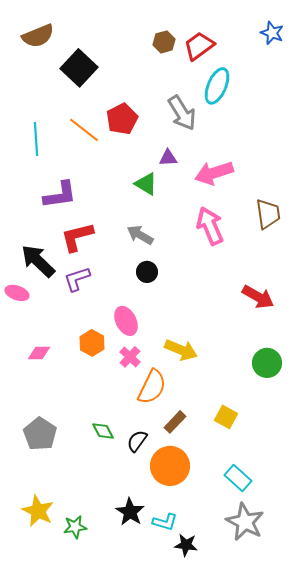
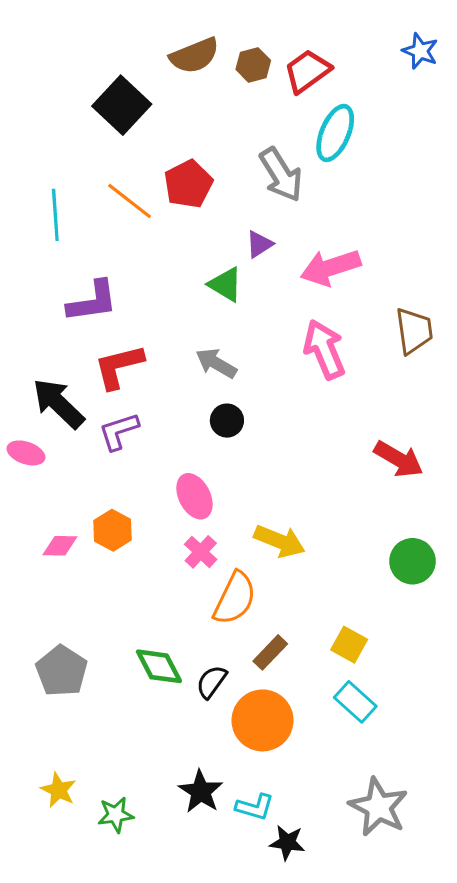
brown semicircle: (38, 36) -> (194, 56), moved
purple triangle: (168, 158) -> (259, 244), turned -30
orange hexagon: (92, 343) -> (113, 530), moved
green diamond: (103, 431) -> (159, 666), size x1.4
cyan rectangle: (238, 478) -> (355, 702), moved
yellow star: (38, 511) -> (58, 790), size x0.7

